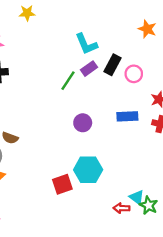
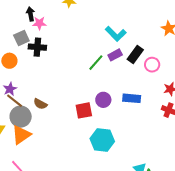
cyan L-shape: (86, 44) -> (116, 34), turned -30
blue rectangle: (127, 116) -> (132, 98), moved
red square: (62, 184) -> (84, 110), moved

